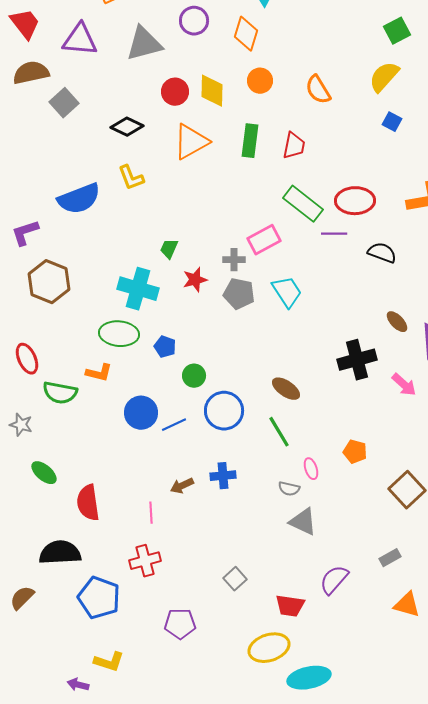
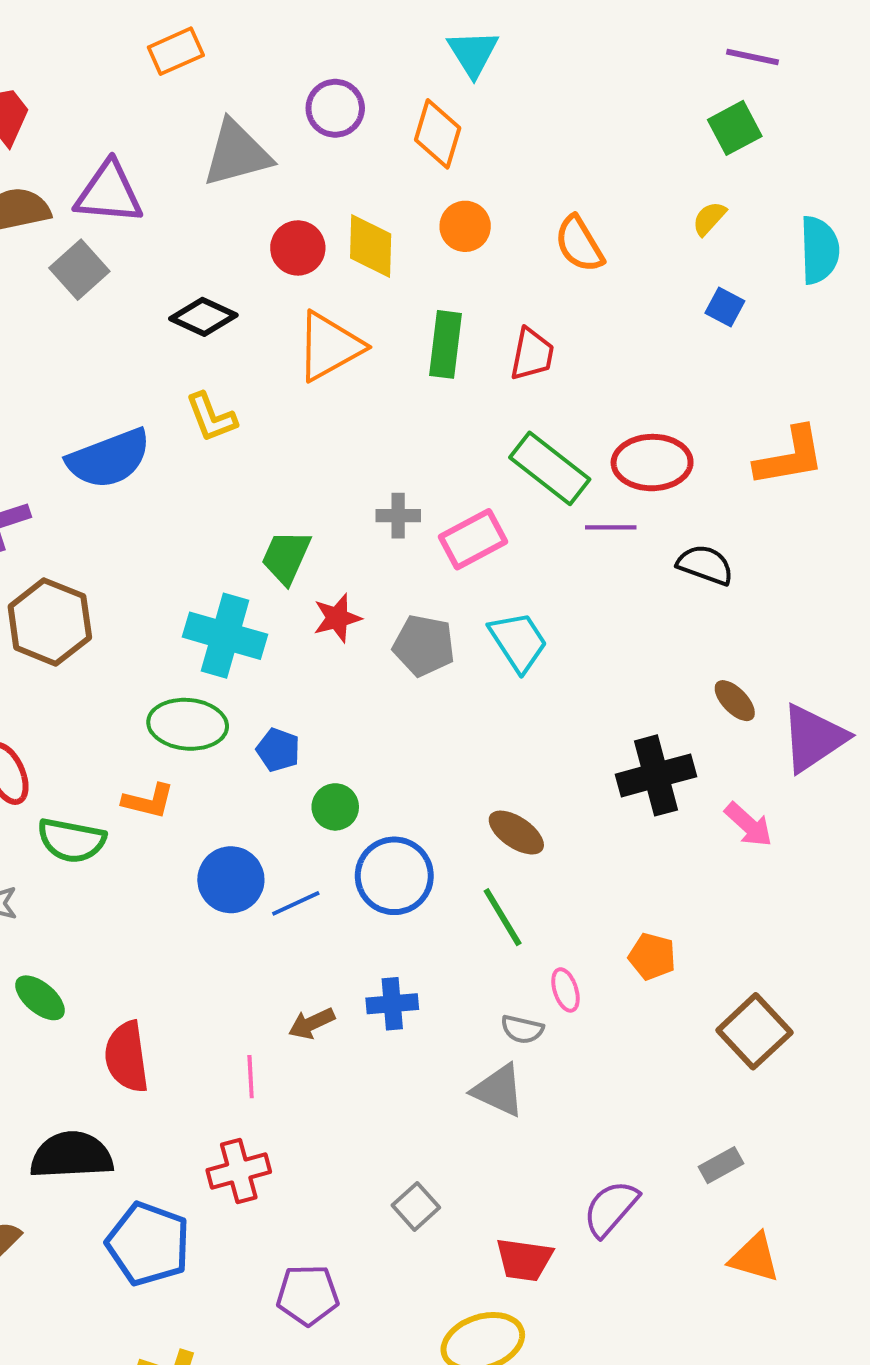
purple triangle: (80, 40) -> (109, 193), moved
yellow semicircle: (384, 77) -> (709, 218), size x0.6
green trapezoid: (169, 249) -> (286, 557), size x1.4
gray cross: (234, 260) -> (398, 516), moved
gray triangle: (303, 522) -> (499, 1090), moved

